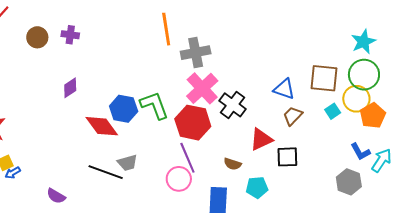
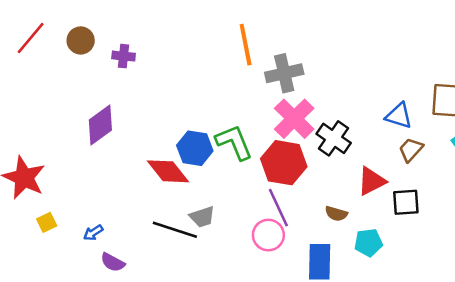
brown circle: (37, 37) -> (81, 40), moved
purple diamond: (70, 88) -> (100, 125), moved, size x1.5
blue arrow: (13, 173) -> (93, 233), moved

